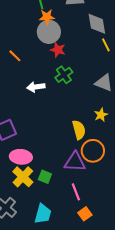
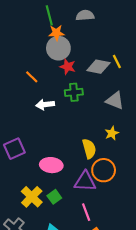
gray diamond: (97, 24) -> (98, 67), moved, turned -70
orange line: (15, 56) -> (32, 77), moved
green cross: (64, 75) -> (74, 92), turned 30
pink ellipse: (21, 157) -> (51, 165), moved
green square: (45, 177) -> (54, 197), turned 32

